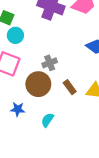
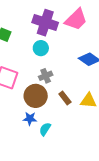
cyan circle: (15, 35) -> (41, 48), moved
blue star: (18, 109) -> (30, 119), moved

